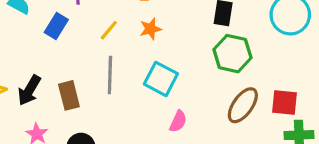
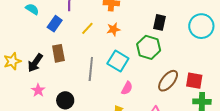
green hexagon: (232, 54) -> (149, 47), moved
gray line: (110, 75) -> (91, 69), moved
brown rectangle: (69, 95) -> (58, 53), moved

